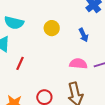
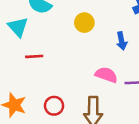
red line: (20, 63) -> (34, 56), turned 48

